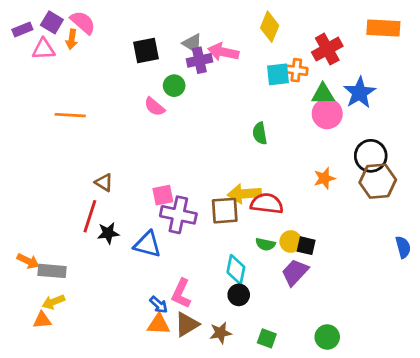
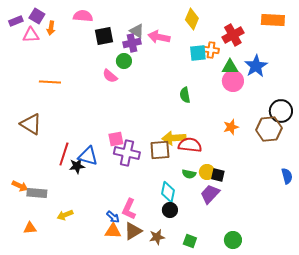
pink semicircle: (83, 22) -> (83, 16), moved, turned -36
purple cross: (199, 60) -> (132, 43), moved
black circle: (371, 156) -> (281, 111), moved
brown triangle: (104, 183) -> (31, 124), moved, size x1.6
blue triangle: (147, 244) -> (88, 156), moved
yellow arrow: (53, 302) -> (65, 215), moved

